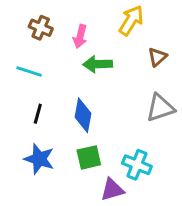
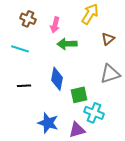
black line: (38, 114) -> (24, 86), moved, turned 72
green square: (89, 157) -> (79, 95), moved
blue star: (39, 159) -> (48, 123), moved

